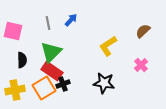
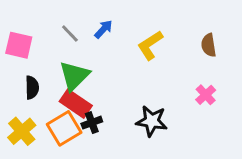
gray line: (48, 23) -> (70, 34), turned -32
brown semicircle: (143, 31) -> (209, 45), turned -56
yellow L-shape: (108, 46) -> (150, 45), moved
yellow cross: (15, 90) -> (22, 131), turned -30

